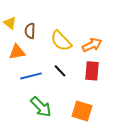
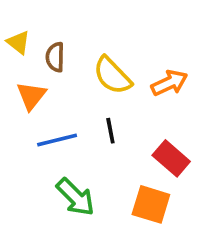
orange triangle: (17, 52) -> (31, 96), turned -42
black line: (60, 71) -> (110, 131), turned 32
red rectangle: (92, 71) -> (171, 158), moved, turned -54

